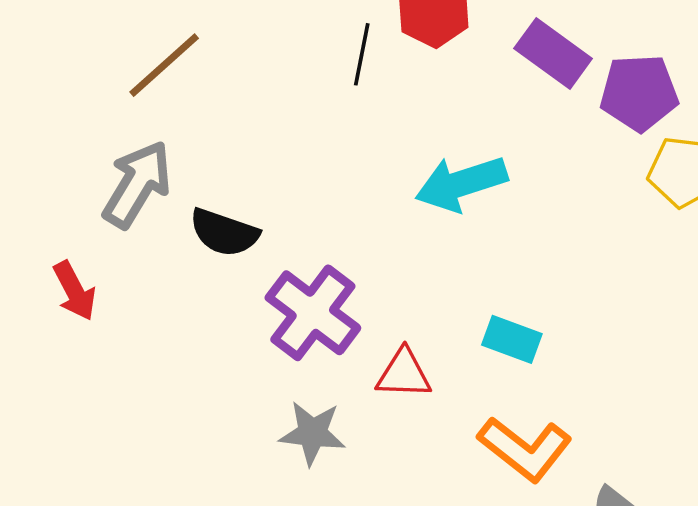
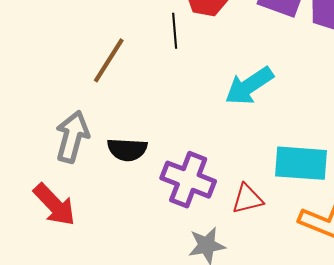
brown line: (164, 65) -> (109, 60), moved
red arrow: (75, 291) -> (55, 205), size x1.4
cyan rectangle: (512, 339) -> (301, 163), size x1.6

